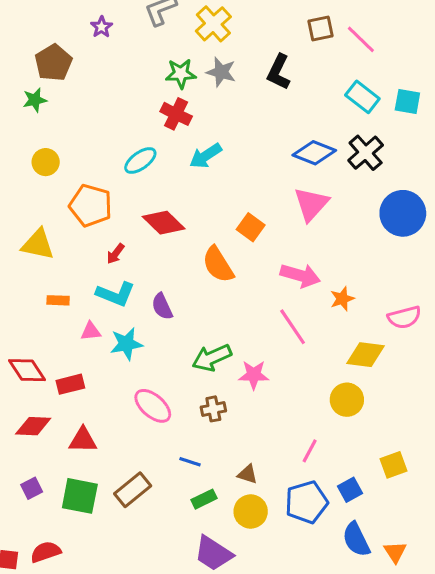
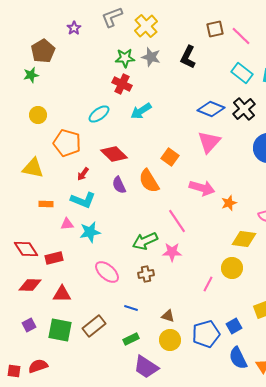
purple semicircle: (162, 306) -> (119, 185), moved
pink line: (293, 327) -> (177, 221), moved
pink line: (310, 451) -> (208, 284), moved
green rectangle: (204, 499) -> (131, 339), moved

